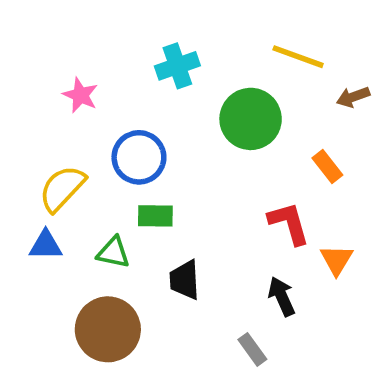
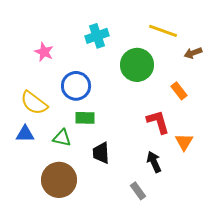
yellow semicircle: (62, 188) -> (34, 103), turned -96

